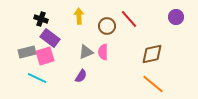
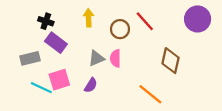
purple circle: (176, 17) -> (198, 19), size x1.5
brown diamond: (152, 54) -> (171, 61), turned -65
pink square: (45, 56) -> (59, 80), moved
orange line: (153, 84) -> (150, 94), moved

